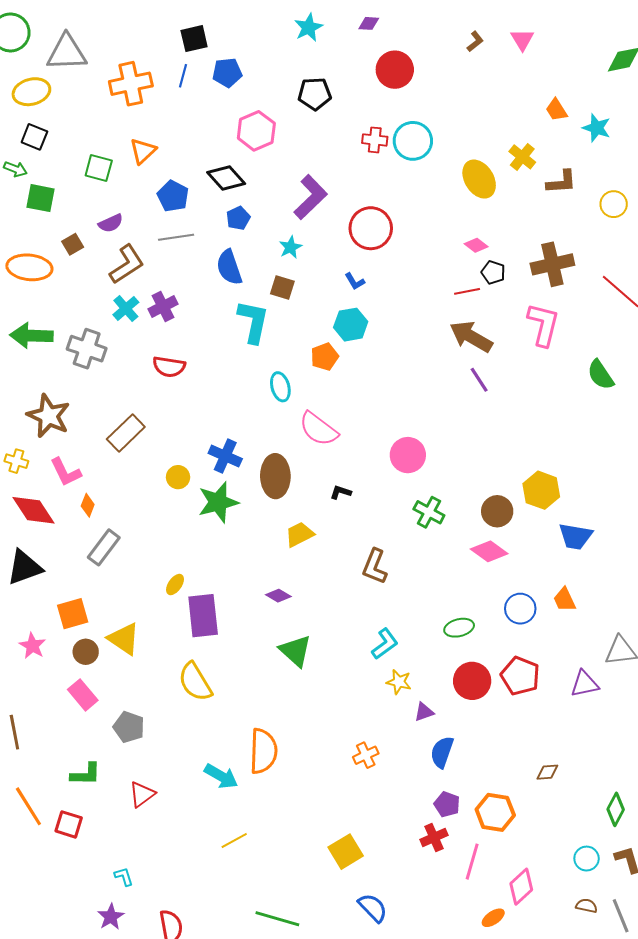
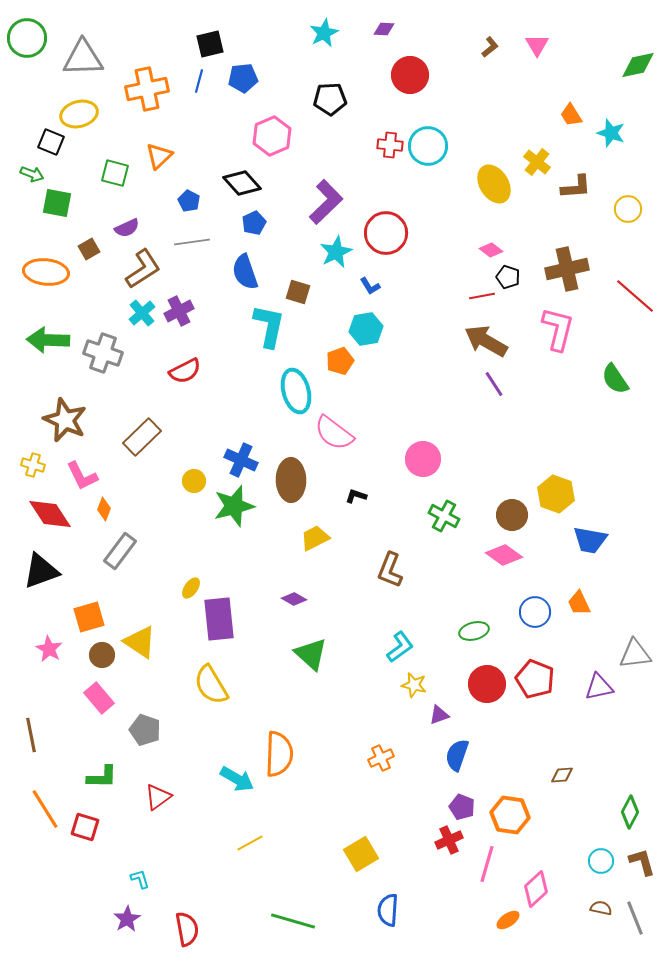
yellow ellipse: (31, 92) -> (79, 114), moved
blue pentagon: (173, 196) -> (189, 201), size x0.7
cyan star: (290, 247) -> (336, 252), moved, size x1.4
red semicircle: (169, 367) -> (185, 371), turned -36
cyan ellipse: (280, 387) -> (296, 391), size x1.5
blue semicircle: (373, 908) -> (388, 910), turned -132

